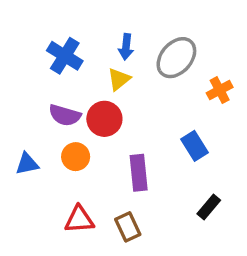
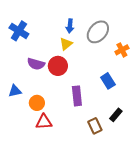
blue cross: (65, 56) -> (19, 31), moved
orange circle: (76, 157) -> (37, 103), moved
brown rectangle: (128, 227) -> (95, 126), moved

